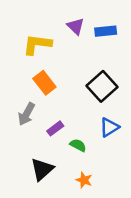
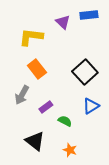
blue rectangle: (106, 31) -> (89, 15), moved
black triangle: (42, 169) -> (35, 141), turned -40

